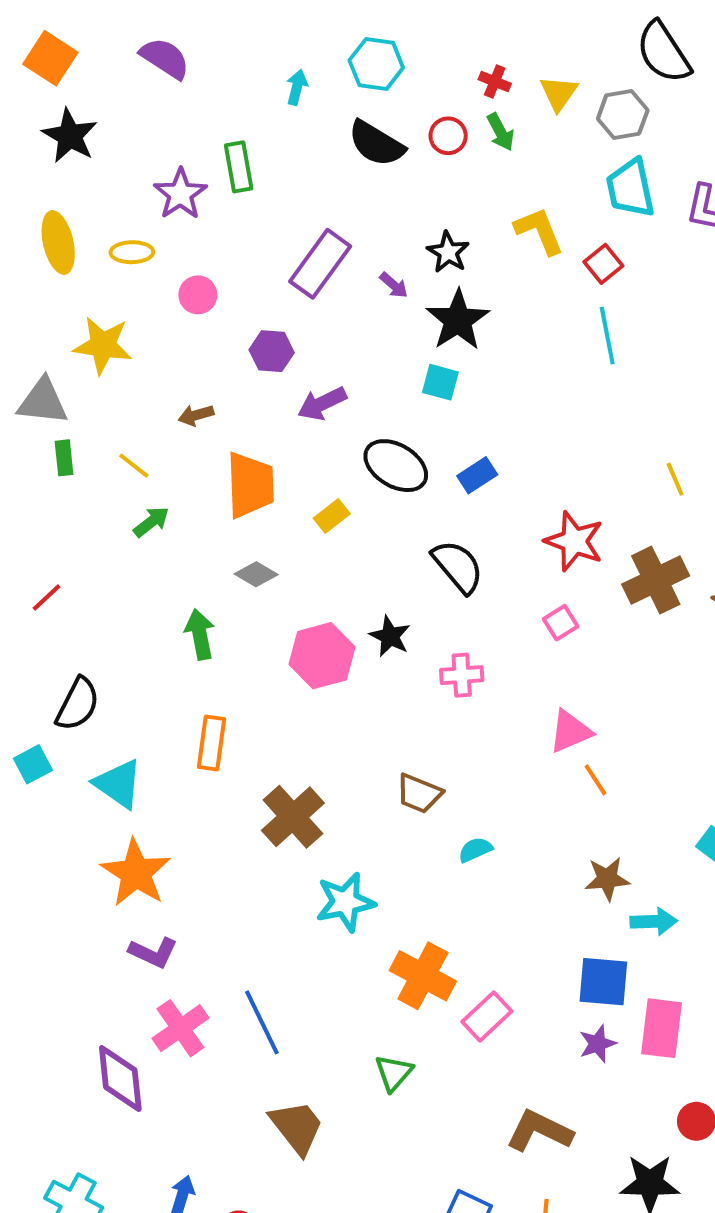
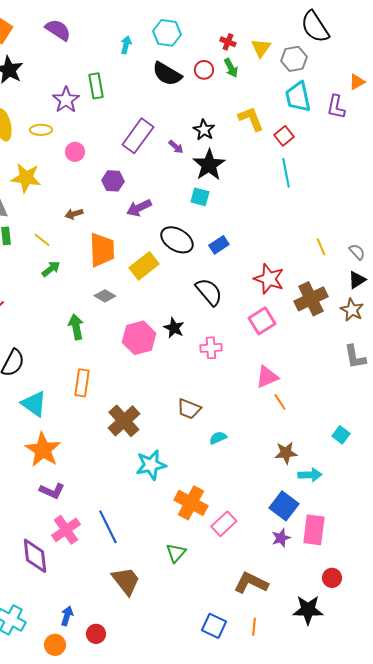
yellow rectangle: (332, 516) -> (144, 266), size x1.6
pink square: (561, 623) -> (262, 321), size x1.5
blue square: (603, 982) -> (284, 506), turned 32

